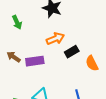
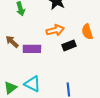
orange semicircle: (92, 63) -> (87, 32), moved

